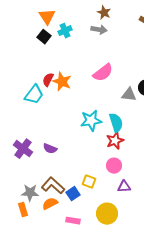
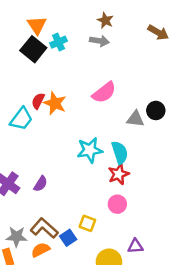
black square: (44, 37) -> (33, 49), size x1.5
purple semicircle: (50, 149) -> (41, 184), turned -80
purple triangle: (124, 187) -> (135, 246), moved

